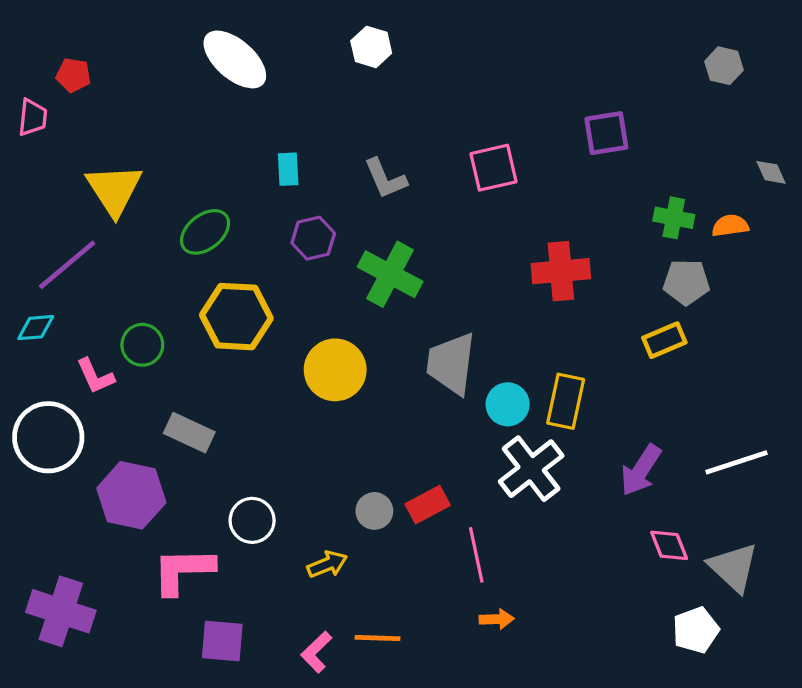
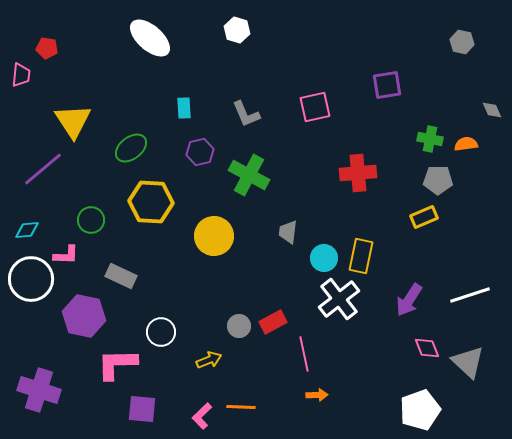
cyan diamond: (36, 328) -> (27, 230), moved
gray trapezoid: (451, 364) -> (288, 232), size x0.6
pink L-shape: (95, 376) -> (66, 255), moved, turned -64
white pentagon: (696, 630) -> (420, 410), moved, size x1.4

